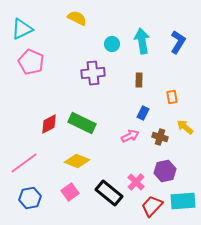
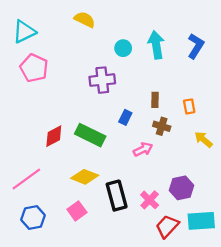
brown rectangle: (139, 80) -> (155, 100), moved
blue rectangle: (143, 113) -> (125, 117), moved
brown cross: (160, 137) -> (162, 126), moved
black rectangle: (109, 193) -> (117, 196), moved, turned 36

